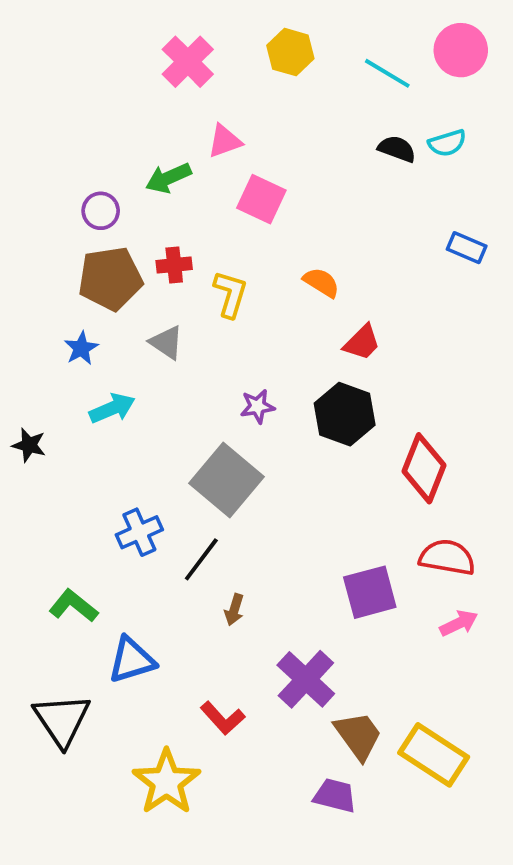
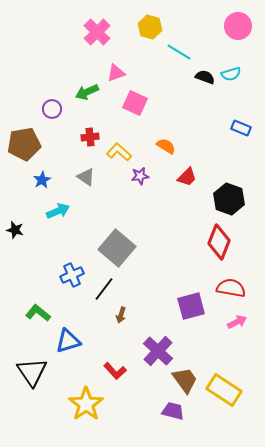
cyan line: (387, 73) -> (179, 52), moved
brown pentagon: (110, 279) -> (24, 144), moved
yellow L-shape: (230, 294) -> (119, 152), turned -65
purple star: (257, 406) -> (140, 176), moved
black hexagon: (345, 414) -> (229, 199), moved

